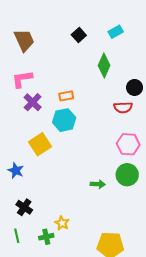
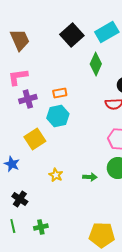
cyan rectangle: (116, 32) -> (107, 32), size x1.6
black square: (79, 35) -> (72, 35), size x1.6
purple cross: (33, 102) -> (28, 99), turned 30
yellow star: (62, 223) -> (56, 175), moved

